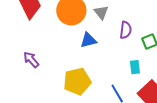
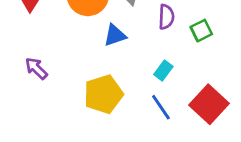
cyan rectangle: (135, 67) -> (163, 70), moved, turned 48

